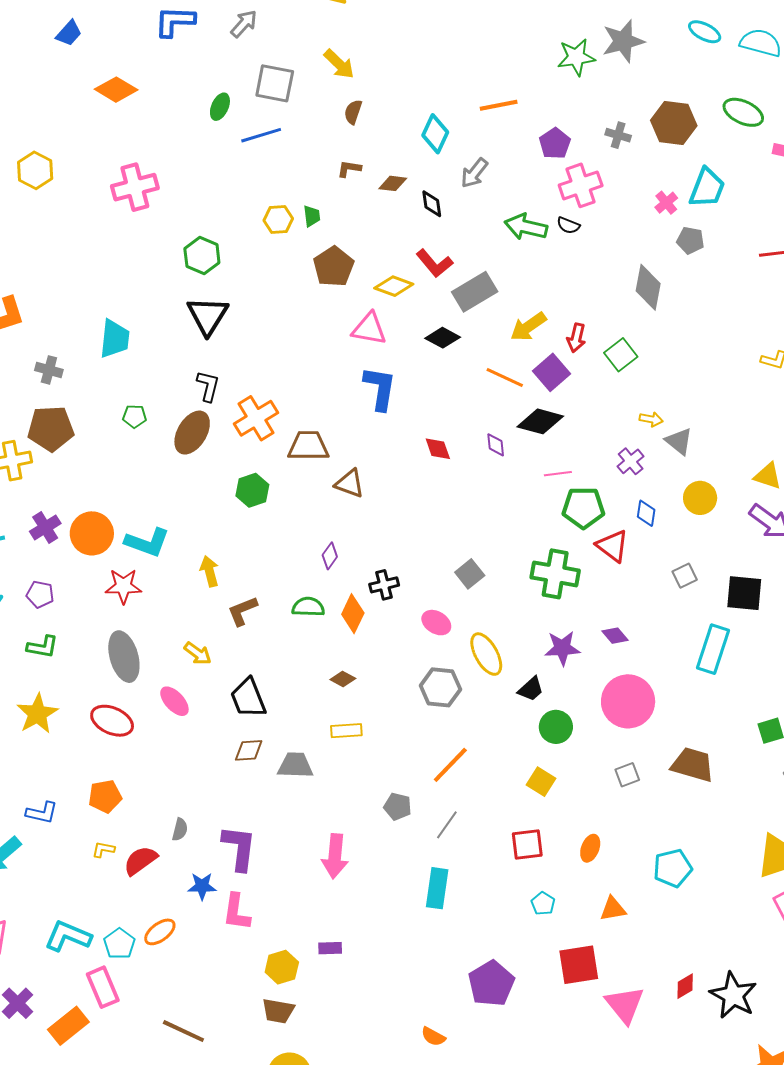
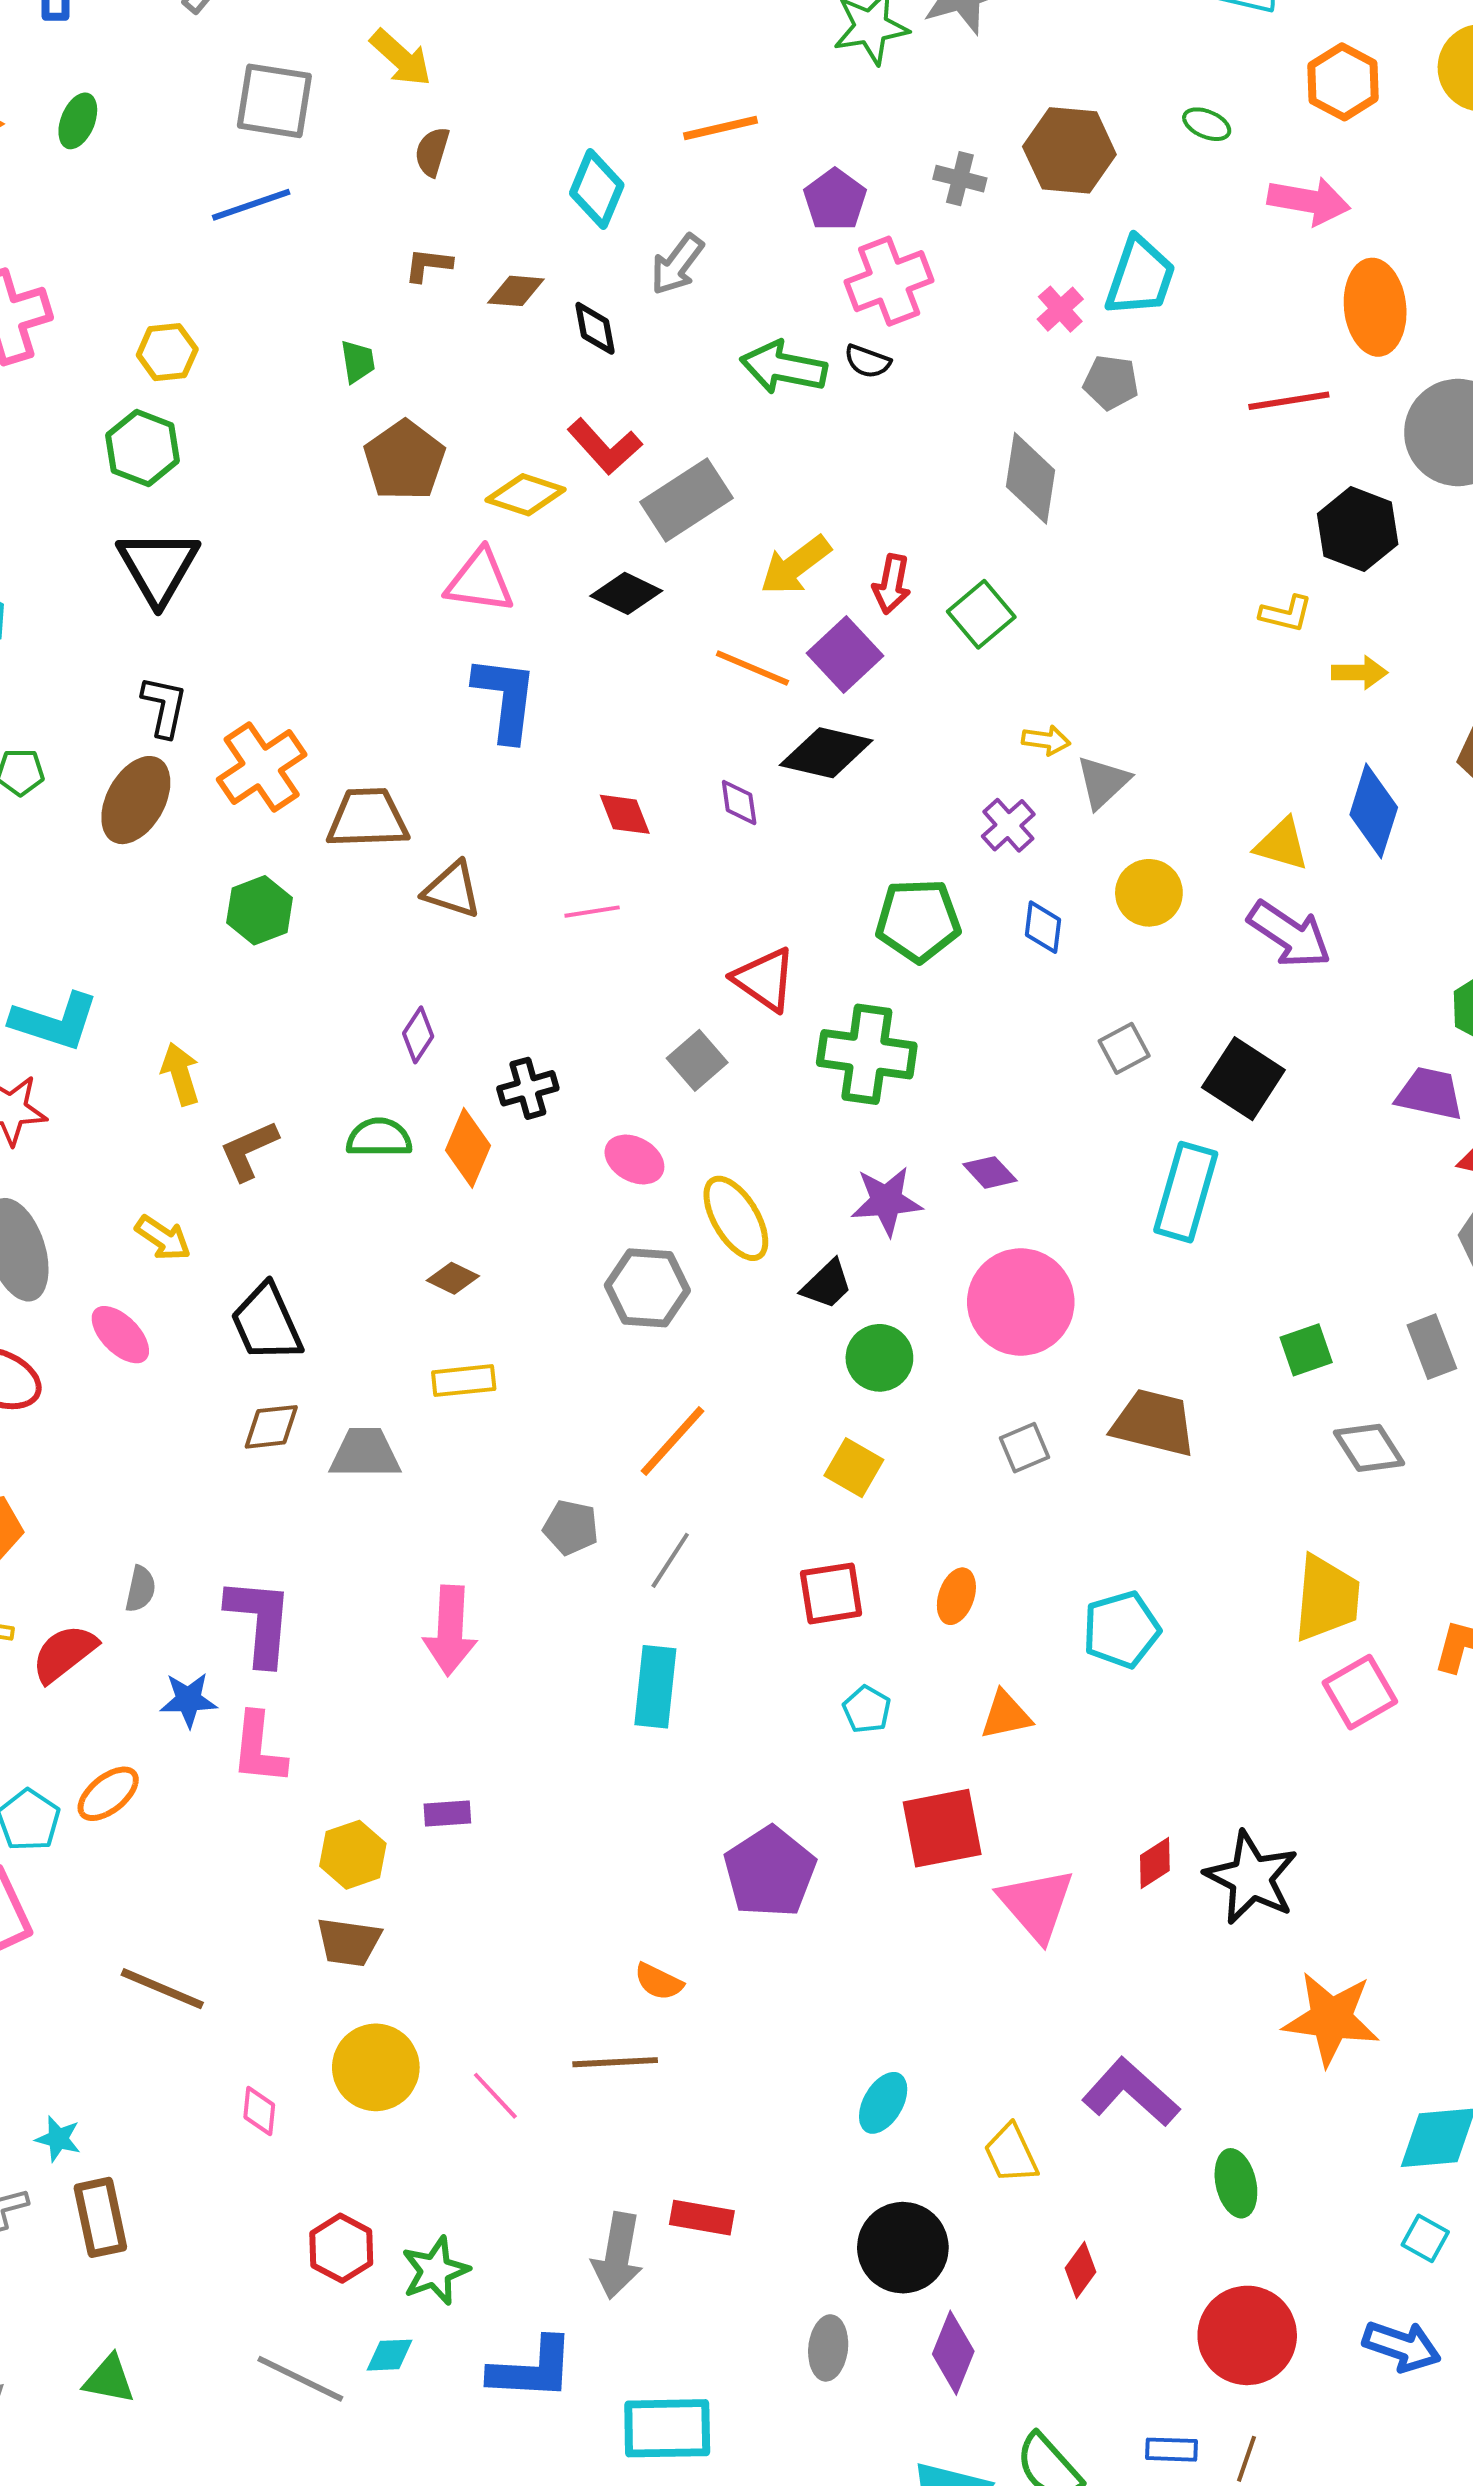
green ellipse: (220, 107) -> (78, 121), moved
green ellipse: (743, 112) -> (1207, 124), size x0.6
yellow hexagon: (278, 219) -> (167, 352), moved
gray triangle: (679, 441) -> (1103, 782), turned 40
pink line: (558, 474) -> (592, 912), moved
red triangle: (612, 546) -> (765, 979), moved
black square: (744, 593) -> (1243, 1079), turned 30

